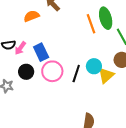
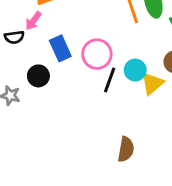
pink arrow: (20, 48) -> (33, 21), moved
pink circle: (52, 71) -> (97, 54), moved

